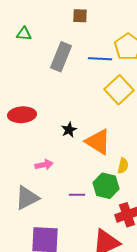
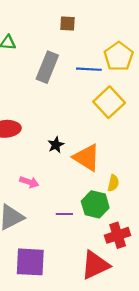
pink arrow: (44, 165) -> (29, 182), turned 30

